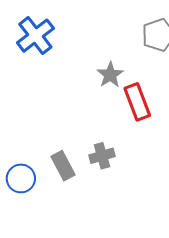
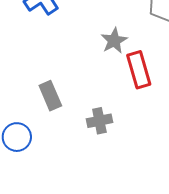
gray rectangle: (63, 166) -> (50, 96), moved

